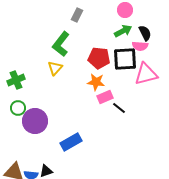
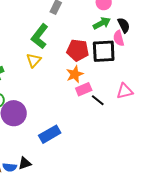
pink semicircle: (140, 46) -> (119, 38), turned 70
pink triangle: (146, 74) -> (125, 91), moved, size x0.7
orange star: (96, 82) -> (75, 74), turned -30

